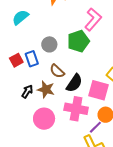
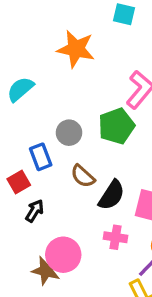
red square: (16, 60) -> (19, 182), moved
brown star: (46, 90) -> (46, 271), moved
pink cross: (76, 109) -> (116, 237), size x0.6

